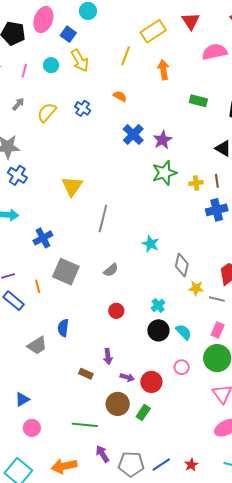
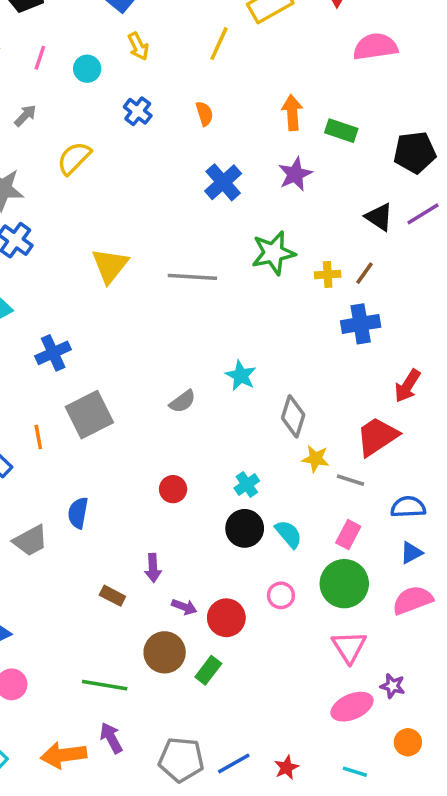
yellow arrow: (80, 61) -> (138, 46), size x0.7
cyan circle: (51, 65) -> (87, 69), moved
orange arrow: (163, 70) -> (292, 113), moved
orange semicircle: (120, 96) -> (204, 114), turned 40
blue cross: (83, 108) -> (138, 111), moved
yellow semicircle: (47, 112) -> (74, 158), moved
purple star: (163, 140) -> (295, 174), moved
brown line: (217, 181) -> (365, 273), turned 40
gray line: (103, 218) -> (192, 277), moved, turned 76
gray semicircle: (111, 270) -> (183, 401), moved
gray square: (66, 272) -> (89, 415), turned 36
purple arrow: (102, 454) -> (111, 738), moved

